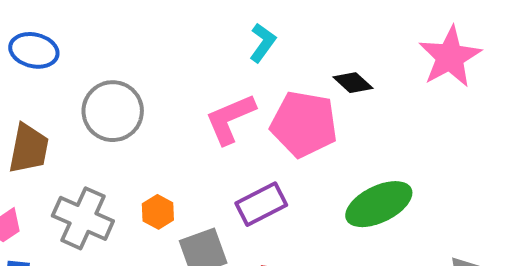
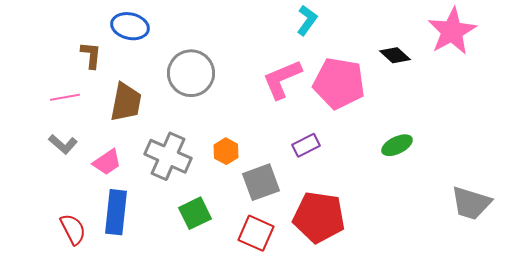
black diamond: (353, 83) -> (395, 55), moved
purple rectangle: (261, 204) -> (306, 145), size x0.7
green ellipse: (379, 204) -> (397, 145), size x0.6

